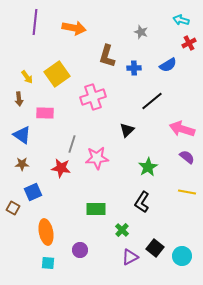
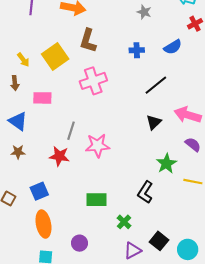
brown L-shape: (107, 56) -> (88, 41), moved
black triangle: (127, 130) -> (154, 122), moved
green star: (148, 167) -> (166, 164), moved
blue square: (33, 192) -> (39, 191), moved

